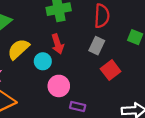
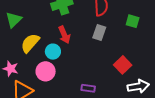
red square: (111, 70) -> (123, 65), moved
pink circle: (59, 86) -> (46, 71), moved

